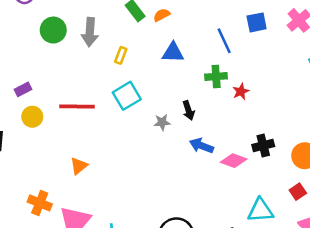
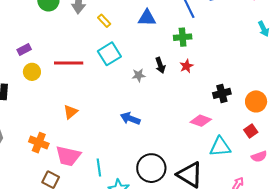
yellow rectangle: (121, 55) -> (104, 21), turned -64
red star: (241, 91) -> (186, 66), moved
blue arrow: (202, 146) -> (130, 119), moved
pink diamond: (234, 161) -> (201, 121), moved

